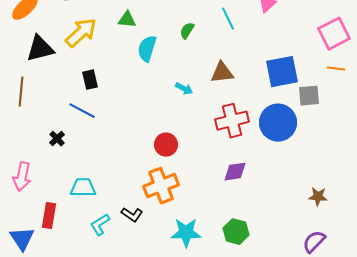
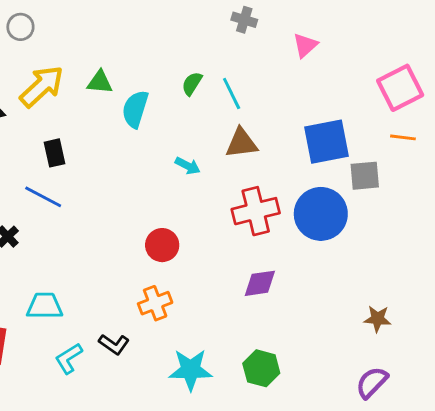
cyan line: (228, 19) -> (232, 93), moved
green triangle: (127, 20) -> (100, 82), moved
orange cross: (161, 186) -> (155, 303), size x0.7

